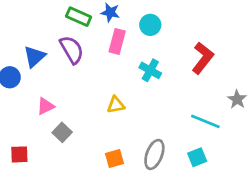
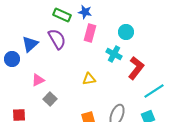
cyan circle: (150, 25) -> (126, 32), moved
red L-shape: (203, 58) -> (136, 68), moved
cyan line: (205, 121) -> (154, 91), turned -55

